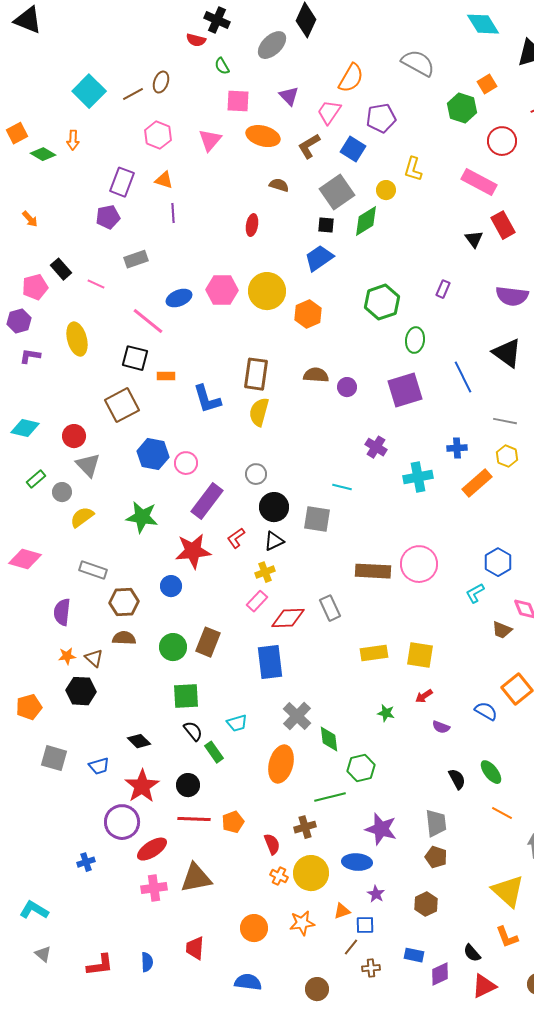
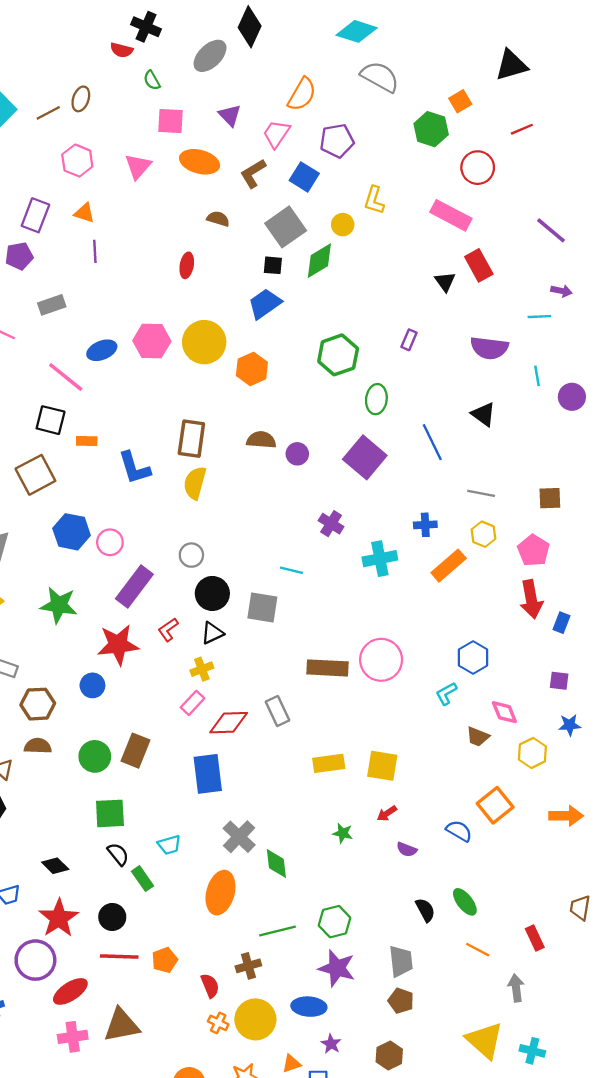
cyan diamond: (483, 24) -> (357, 31), moved, turned -40
black triangle: (507, 353) -> (483, 414), size x0.7
purple square: (405, 390) -> (365, 457), turned -33
green hexagon: (361, 768) -> (335, 922), moved

